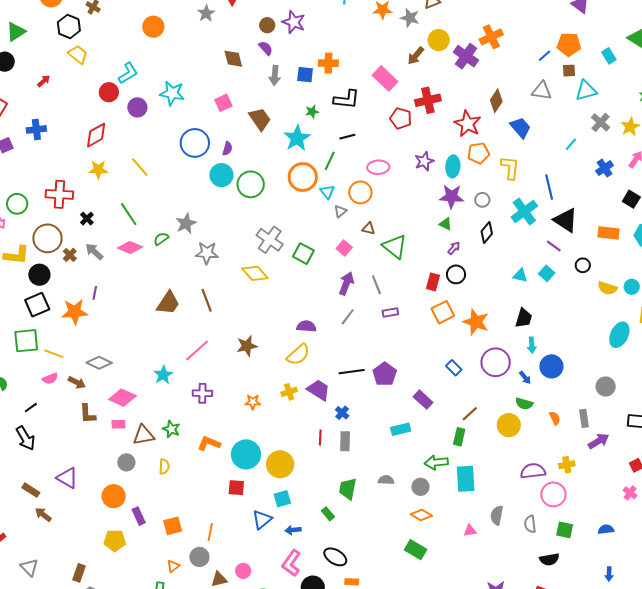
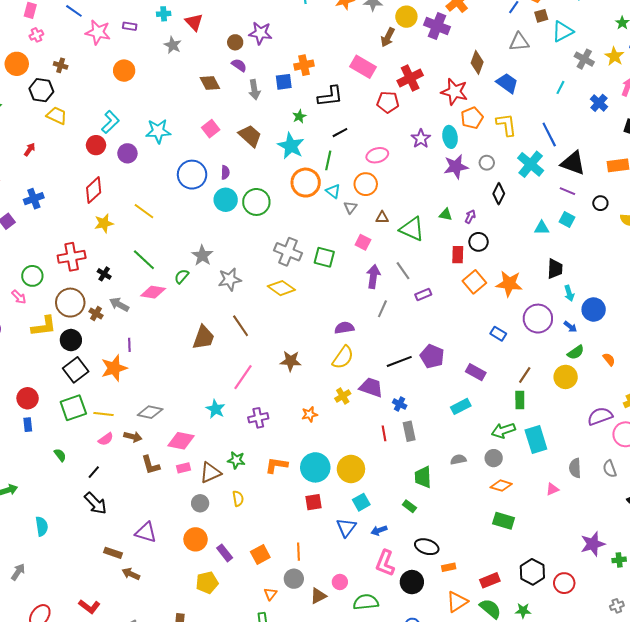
green triangle: (445, 224) -> (446, 215), moved
brown star: (247, 346) -> (291, 361), turned 30
green semicircle: (524, 404) -> (576, 352), turned -36

